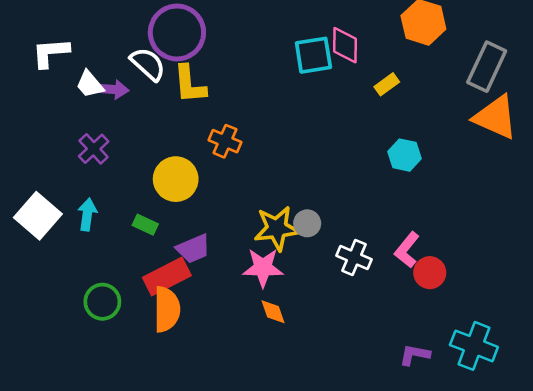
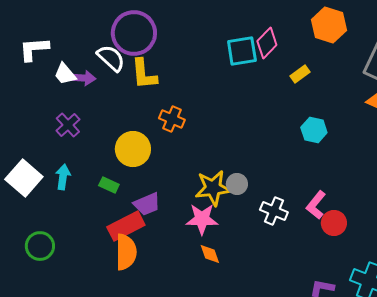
pink diamond: (345, 45) -> (267, 43), turned 44
green circle: (102, 302) -> (40, 246), moved

